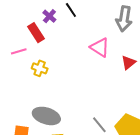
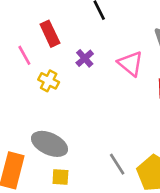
purple cross: (49, 16) -> (85, 58), moved
pink line: (19, 51) -> (24, 55), turned 70

